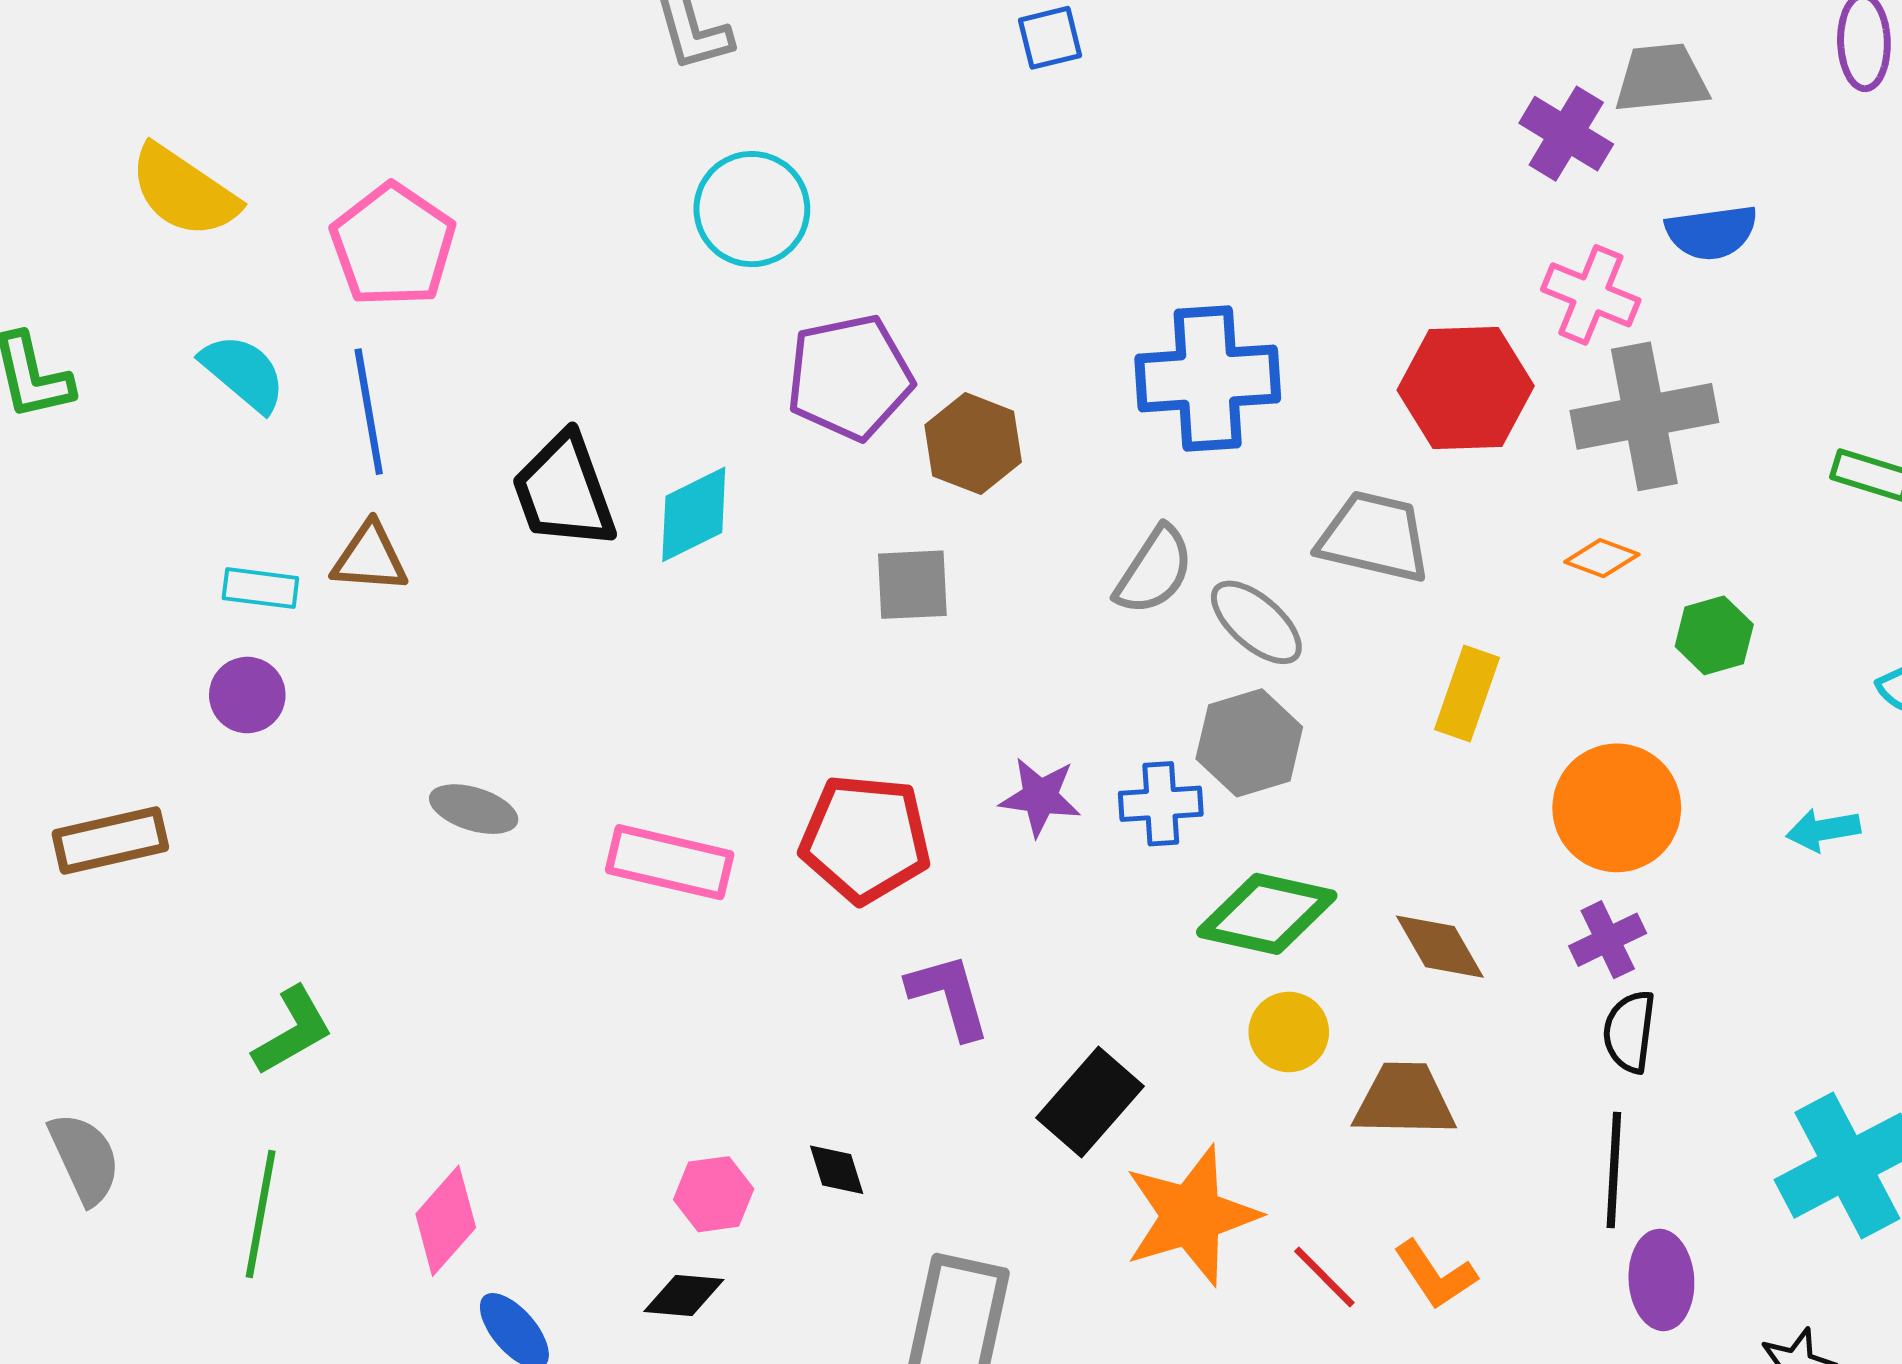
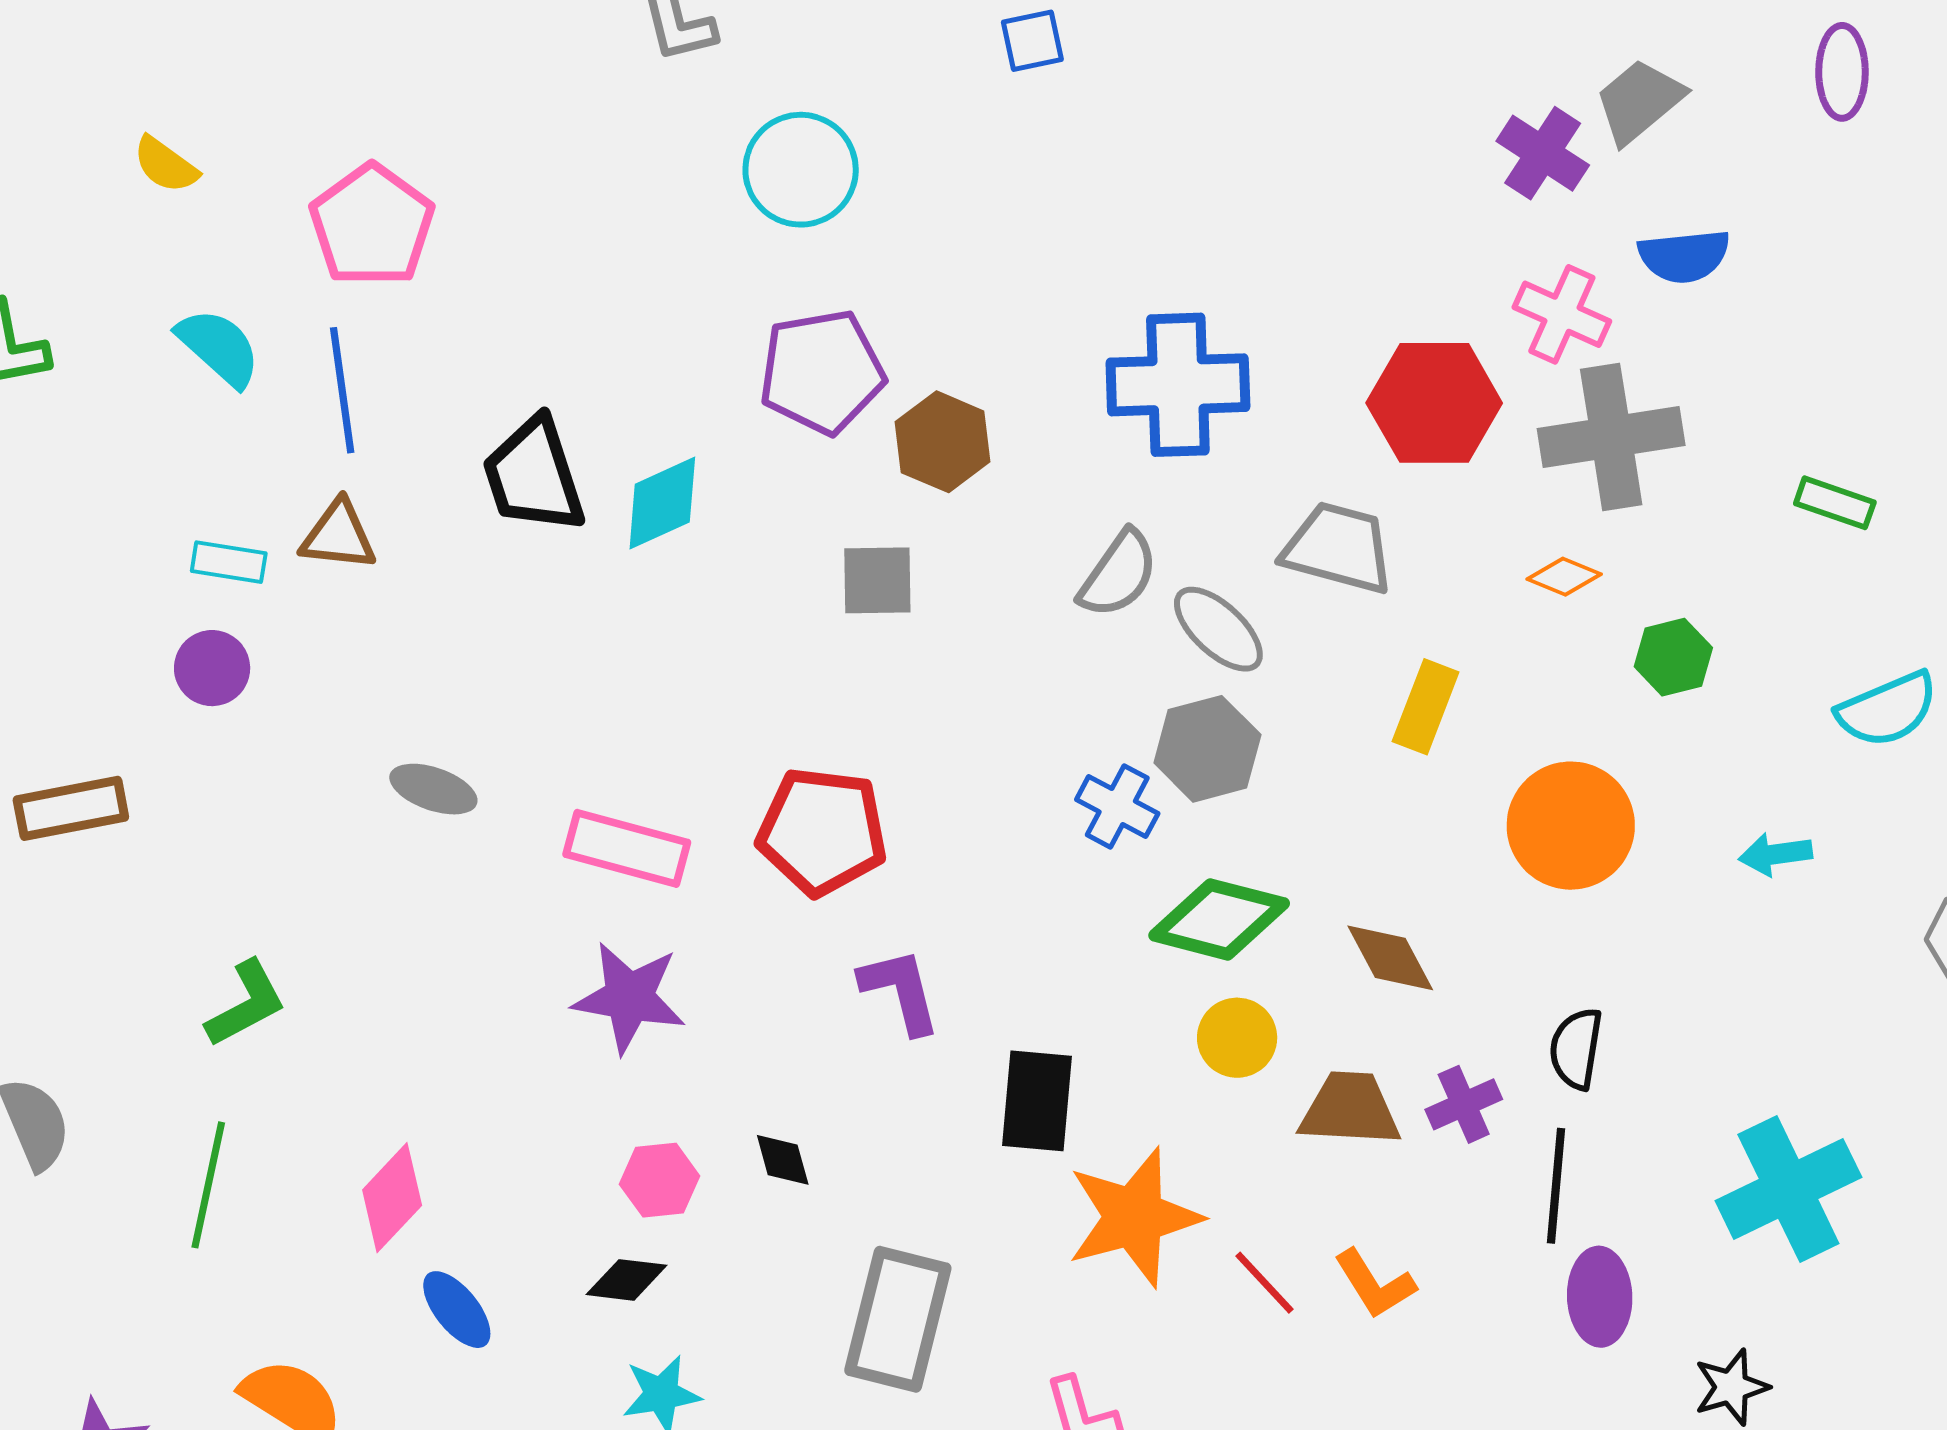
gray trapezoid: (1661, 78) -> (1639, 101), turned -36
yellow semicircle: (184, 191) -> (166, 165), size x0.6
cyan circle: (752, 209) -> (801, 170), moved
purple star: (1040, 797) -> (629, 997), moved, size x1.4
blue cross: (1161, 804) -> (1117, 806), turned 30
purple cross: (1608, 940) -> (1464, 1104), moved
black rectangle: (1090, 1102) -> (1037, 1101), turned -38

